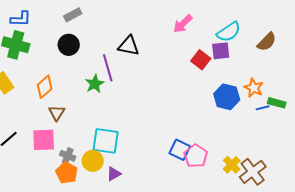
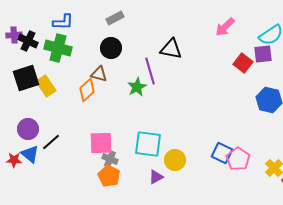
brown triangle: (57, 113) -> (99, 74), moved, turned -48
pink square: (44, 140) -> (101, 143), moved
yellow circle: (93, 161) -> (175, 160), moved

